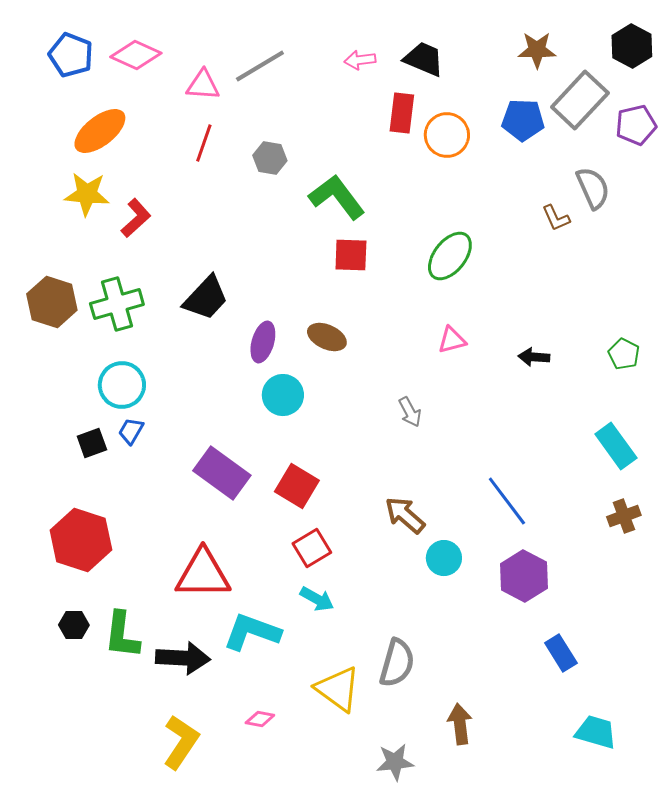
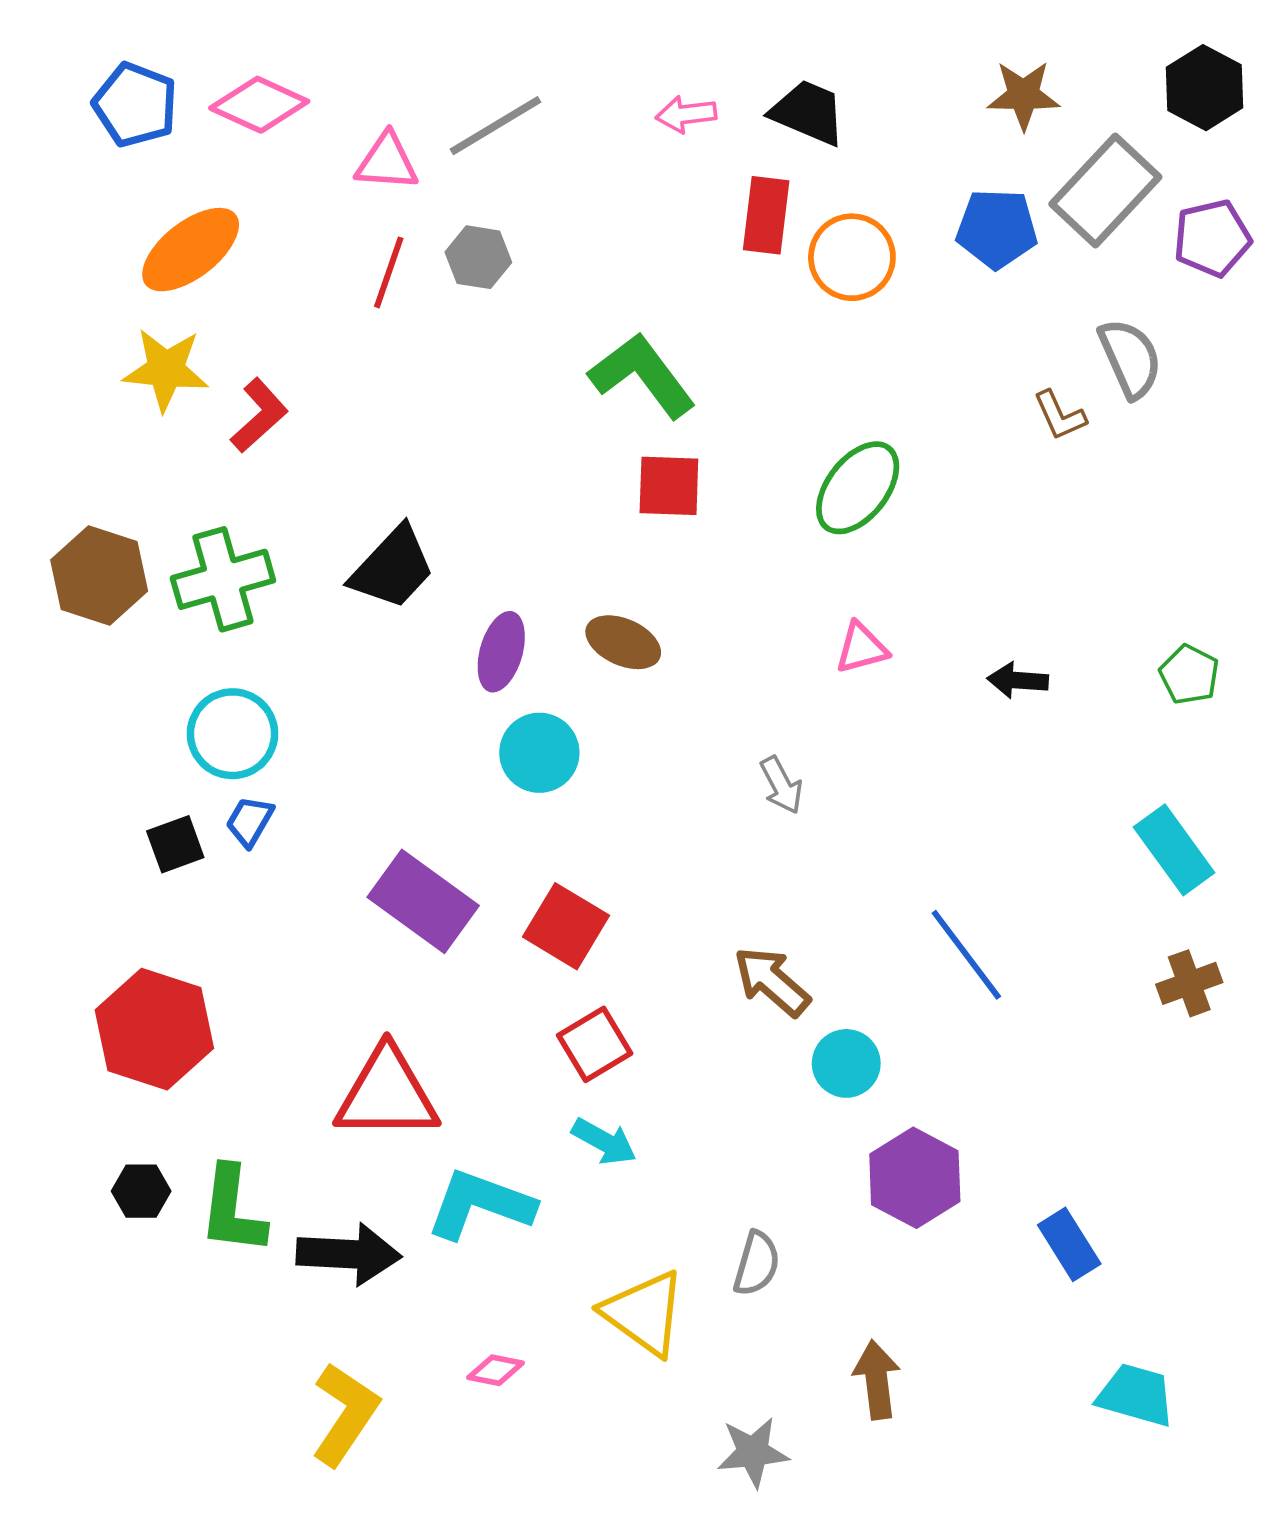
gray hexagon: (270, 158) -> (478, 257), moved
purple hexagon: (524, 576) -> (915, 1178), moved
gray semicircle: (397, 663) -> (757, 1264), size x0.7

